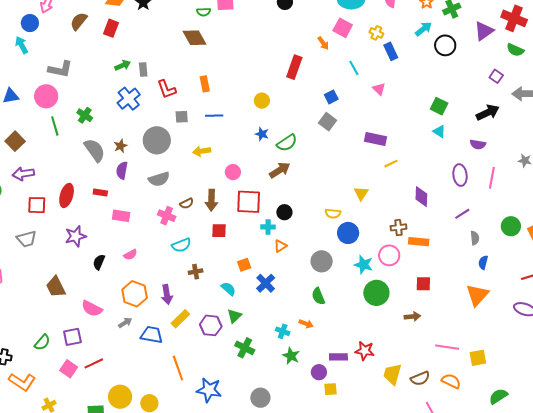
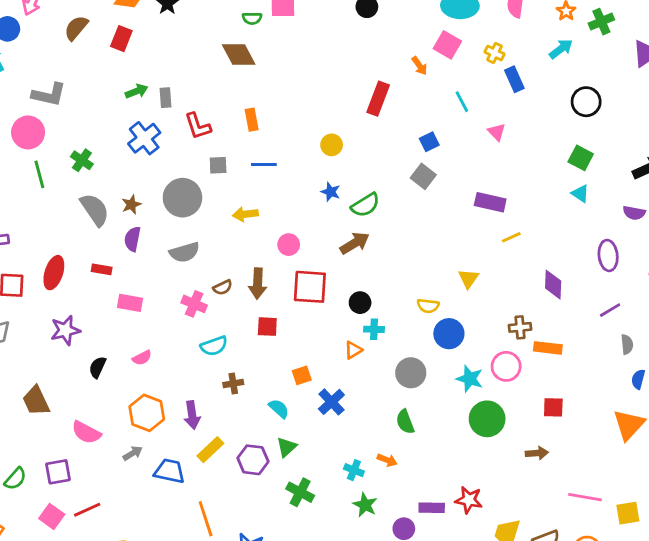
black circle: (445, 45) -> (586, 102), moved
cyan cross: (268, 227) -> (374, 329), moved

